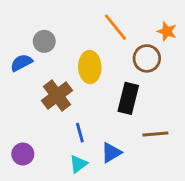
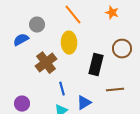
orange line: (115, 27) -> (73, 15), moved
orange star: (167, 31) -> (112, 13), moved
brown circle: (147, 58) -> (122, 49), moved

